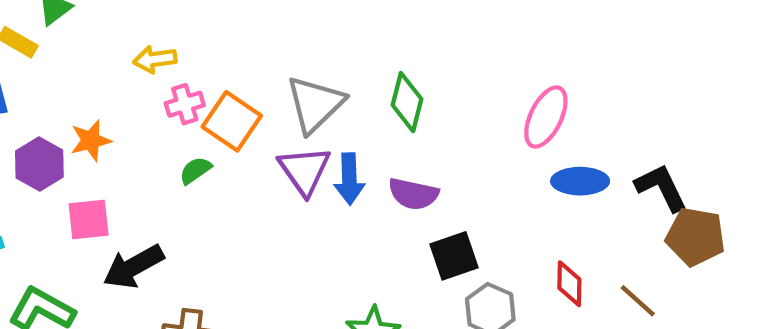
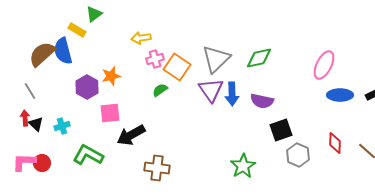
green diamond: (407, 102) -> (259, 58), turned 64

